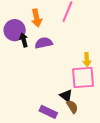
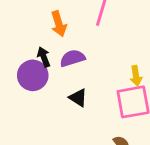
purple circle: (15, 30) -> (33, 75), moved
black triangle: (66, 96) -> (78, 98), moved

